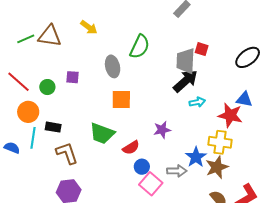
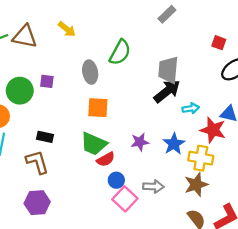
red square: (202, 49) -> (219, 43), moved
green circle: (47, 87) -> (20, 91), size x1.6
cyan arrow: (197, 102) -> (191, 108), moved
black rectangle: (53, 127) -> (45, 137), moved
green trapezoid: (102, 133) -> (94, 144), moved
blue star: (196, 157) -> (174, 144), moved

